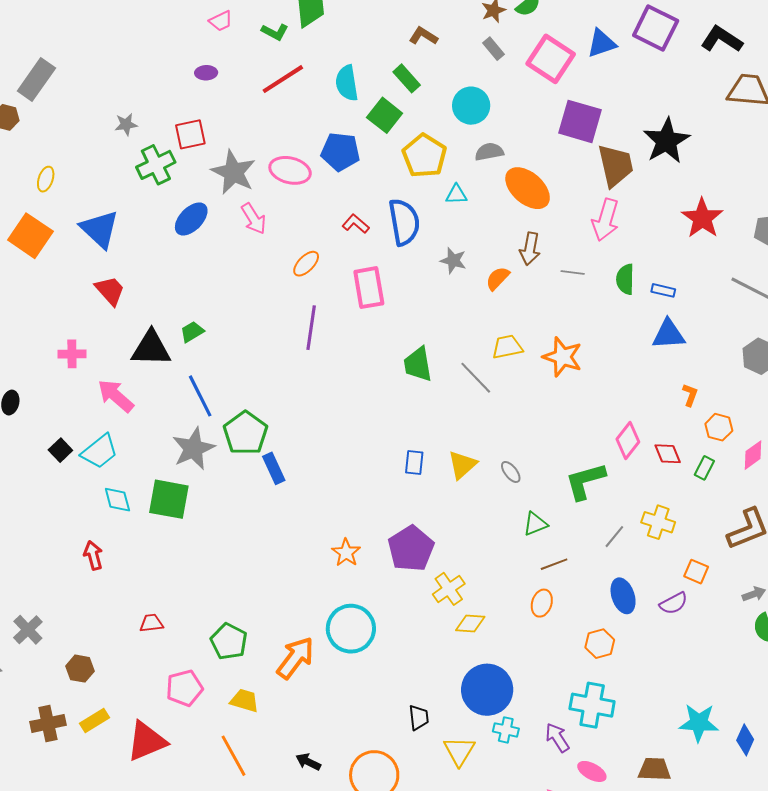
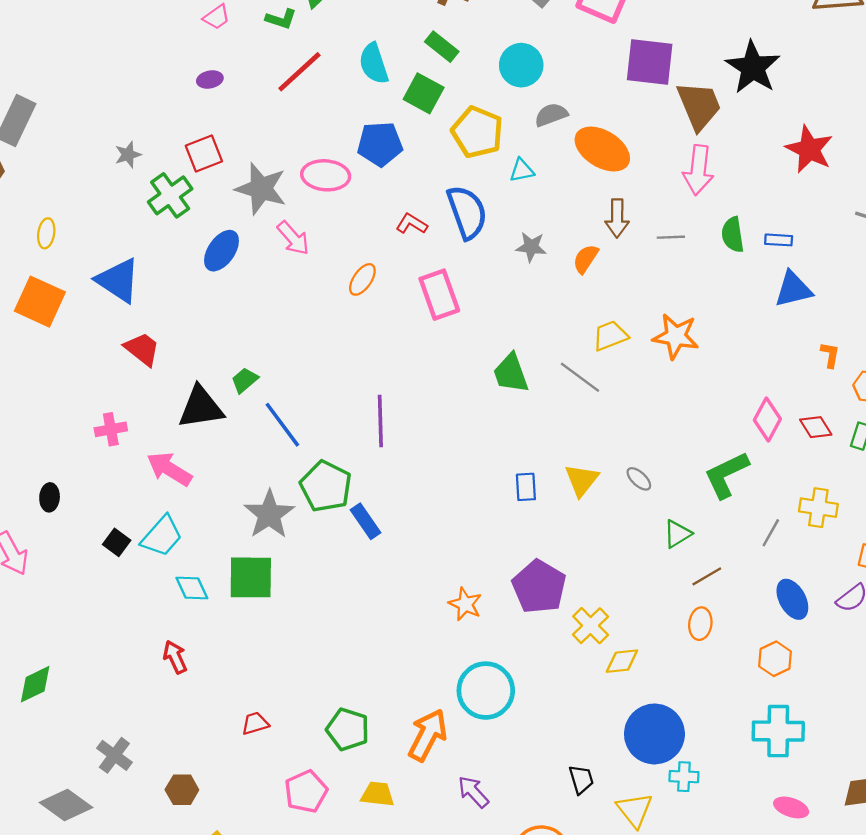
purple line: (311, 328) -> (380, 421), moved
blue line: (200, 396) -> (282, 425), moved
purple arrow: (557, 738) -> (473, 792), moved

